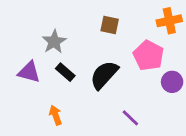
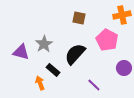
gray star: (54, 42) -> (44, 44), moved
black rectangle: (65, 72) -> (53, 70), moved
purple circle: (172, 82) -> (124, 68), moved

